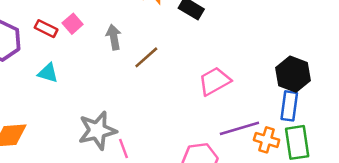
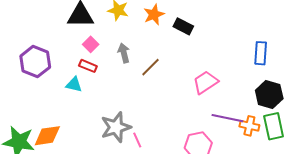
red rectangle: (46, 29) -> (88, 66), moved
black hexagon: (293, 74) -> (269, 94), moved
blue rectangle: (289, 106) -> (261, 53), moved
purple line: (239, 128) -> (227, 118), turned 32

